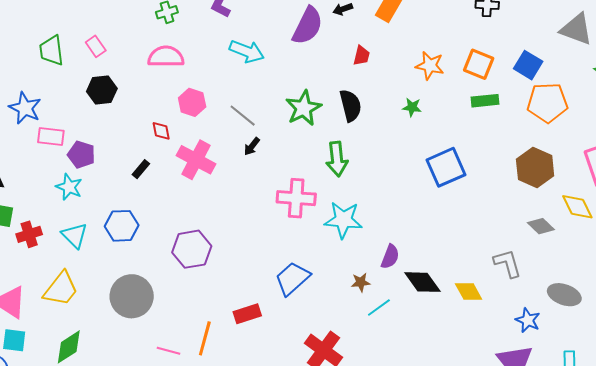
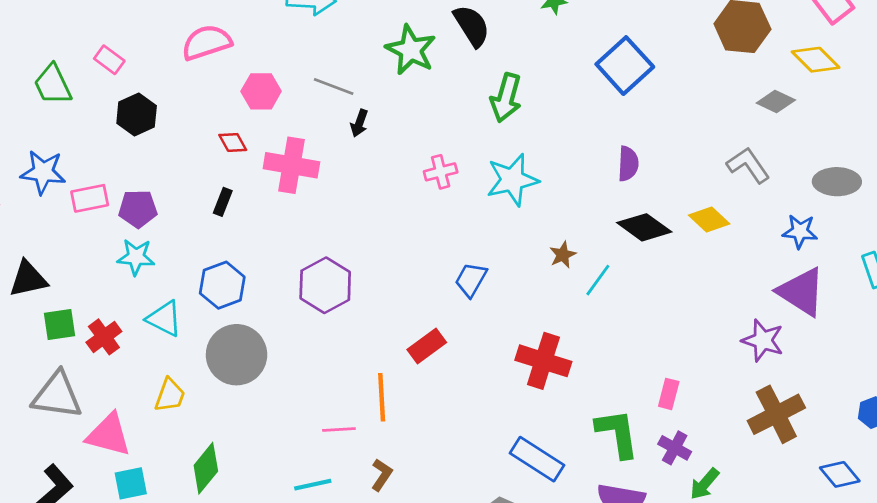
green arrow: (337, 159) -> (506, 98), moved, turned 40
pink cross: (296, 198) -> (441, 172), size x0.6
purple semicircle: (390, 257) -> (628, 164), moved
blue trapezoid: (292, 278) -> (471, 280), size x0.7
yellow trapezoid: (61, 289) -> (170, 395), size x0.7
gray circle: (132, 296) -> (237, 355), moved

